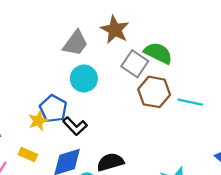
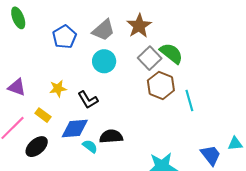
cyan line: (190, 102) -> (189, 101), turned 50
blue pentagon: (53, 109) -> (64, 37), moved

